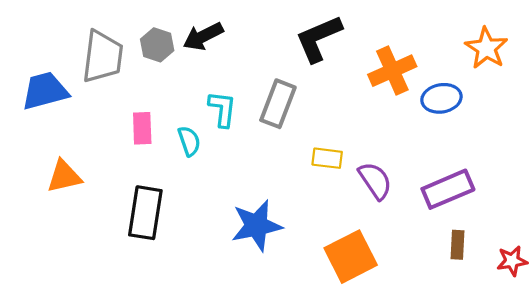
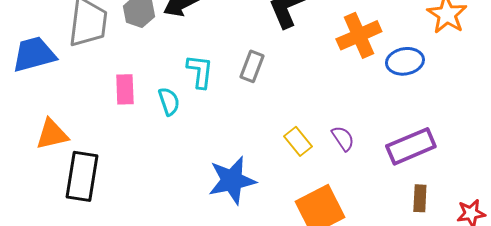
gray rectangle: (278, 104) -> (252, 66), size x0.7
yellow rectangle: (327, 158) -> (298, 141), moved, turned 44
purple semicircle: (375, 181) -> (343, 138), size x0.7
black rectangle: (145, 213) -> (82, 176), moved

